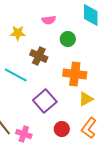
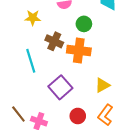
orange cross: (75, 74) -> (79, 51), moved
cyan line: (16, 75) -> (31, 61), turned 45

